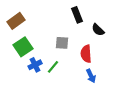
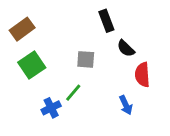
black semicircle: (98, 30) -> (126, 48), moved
red semicircle: (86, 54) -> (142, 75), moved
blue cross: (35, 65) -> (51, 108), moved

